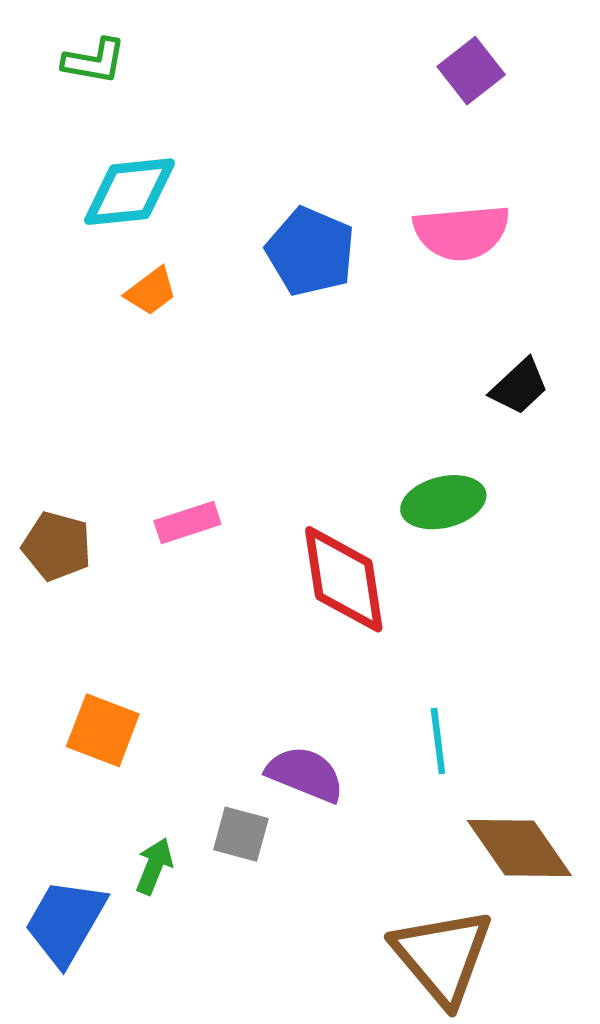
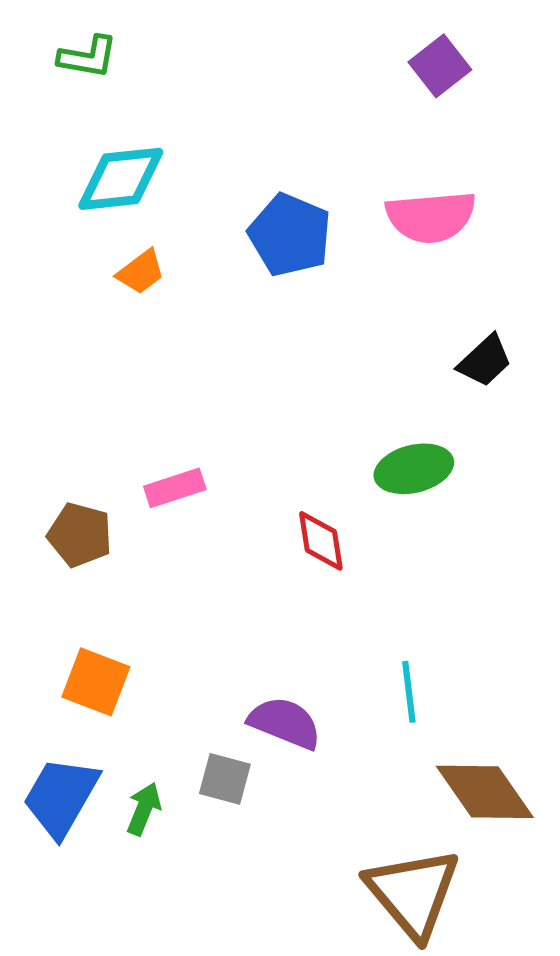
brown pentagon: (57, 546) -> (80, 535), moved
red diamond: (344, 579) -> (321, 541), size x0.6
blue trapezoid: (65, 922) -> (61, 797), moved

